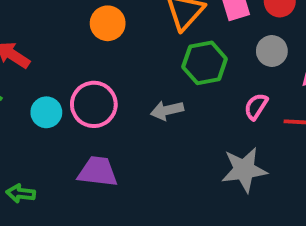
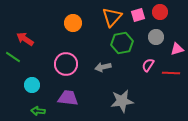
cyan circle: (46, 112) -> (32, 85), moved
gray star: (244, 170) -> (122, 101), moved
green arrow: (21, 193) -> (38, 111), moved

